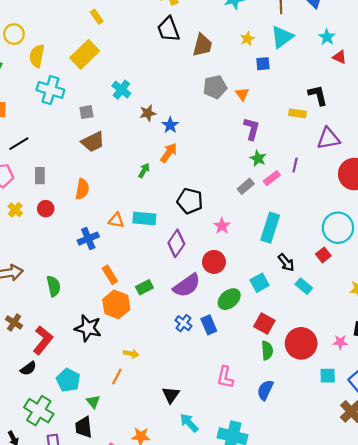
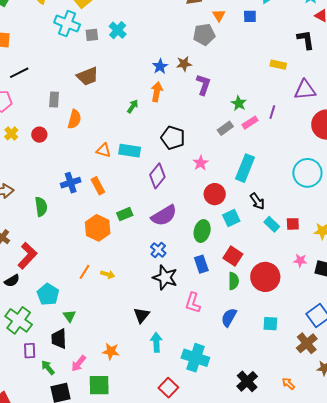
cyan cross: (50, 90) -> (67, 23), moved
orange triangle: (242, 94) -> (219, 15), moved
black L-shape: (318, 95) -> (306, 40), moved
gray square: (86, 112) -> (92, 35), moved
brown star: (148, 113) -> (184, 64), moved
purple L-shape: (252, 129) -> (203, 85), moved
orange arrow: (169, 153) -> (157, 92), turned -30
gray rectangle: (40, 176) -> (54, 100), moved
blue cross: (88, 239) -> (71, 183), moved
red square: (323, 255) -> (293, 224), moved, turned 32
red circle: (214, 262) -> (215, 194), moved
orange rectangle: (110, 275) -> (98, 186), moved
green ellipse: (229, 299) -> (202, 231), turned -40
blue rectangle: (209, 325) -> (201, 264), moved
black star: (88, 328) -> (165, 278), moved
pink star: (340, 342) -> (300, 261), moved
orange line: (117, 376) -> (85, 272), moved
cyan square: (328, 376) -> (270, 324), moved
cyan arrow: (189, 423) -> (156, 342), turned 36

